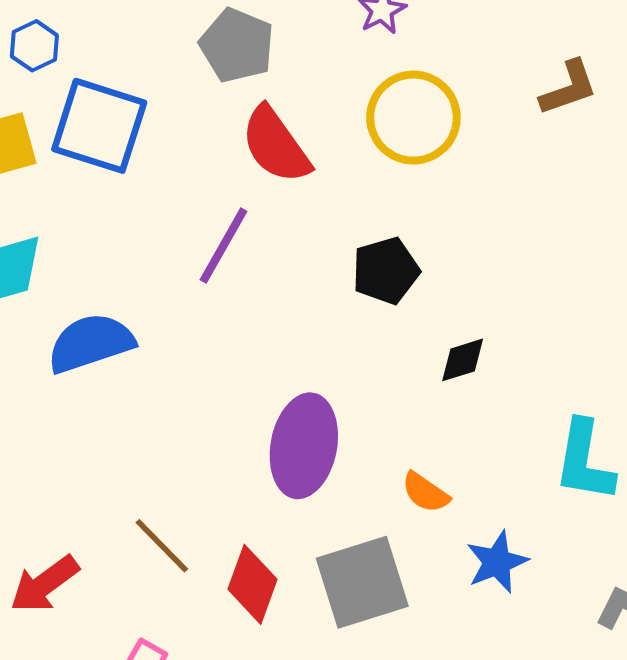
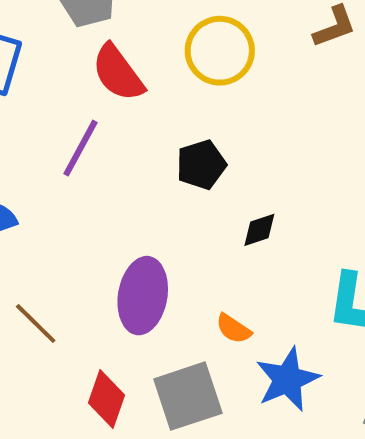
brown line: (162, 546) -> (36, 324), moved
blue star: (497, 562) -> (288, 379), size x1.4

